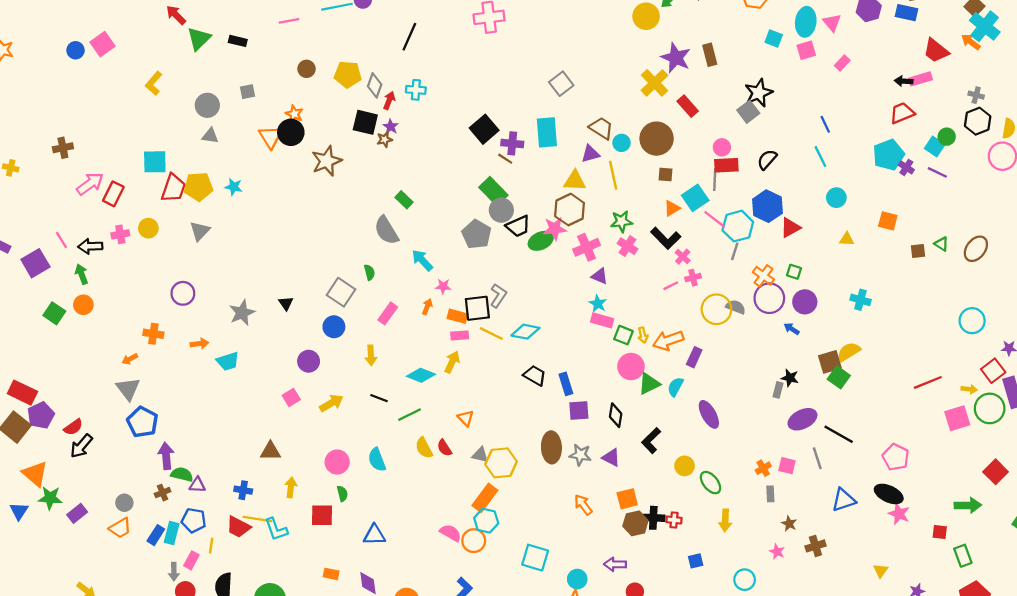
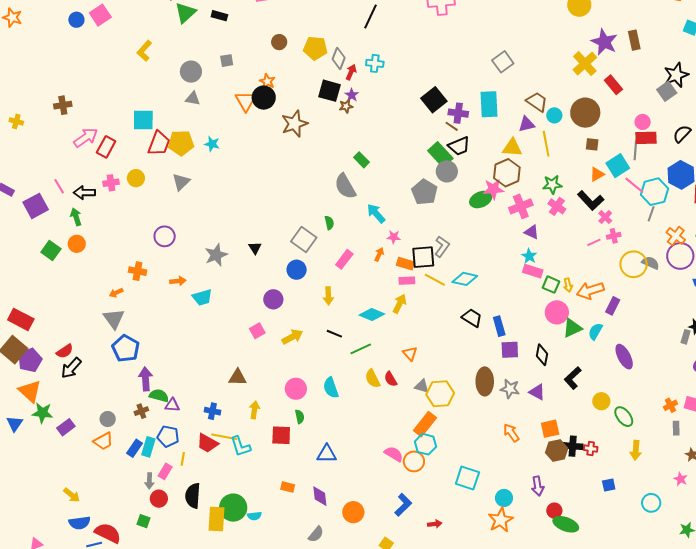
black trapezoid: (518, 226) -> (459, 146), moved
purple pentagon: (41, 415) -> (30, 360), moved
purple arrow: (615, 564) -> (538, 486), turned -102

